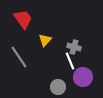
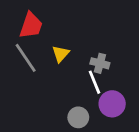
red trapezoid: (23, 19) -> (31, 25), turned 55
gray line: (19, 57) -> (26, 58), moved

